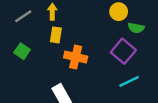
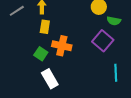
green square: (22, 51) -> (41, 54), moved
cyan line: (129, 81) -> (116, 73), moved, turned -66

